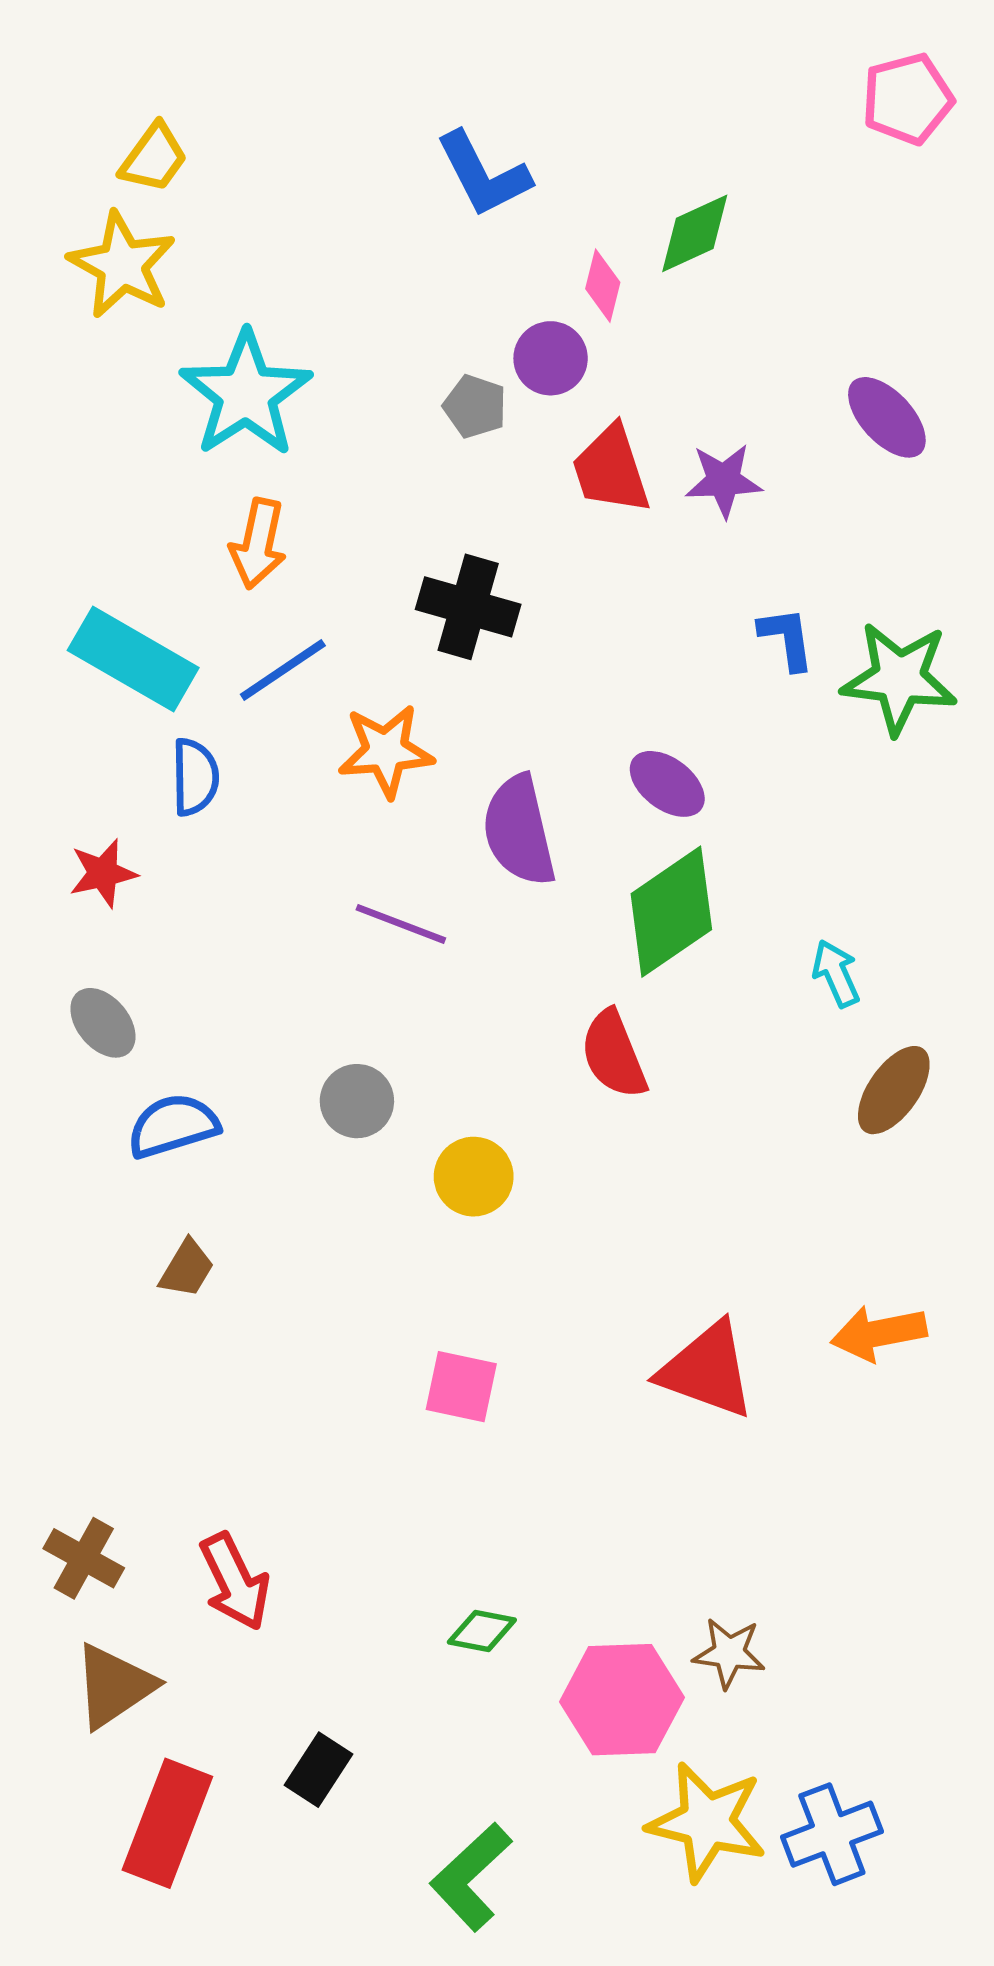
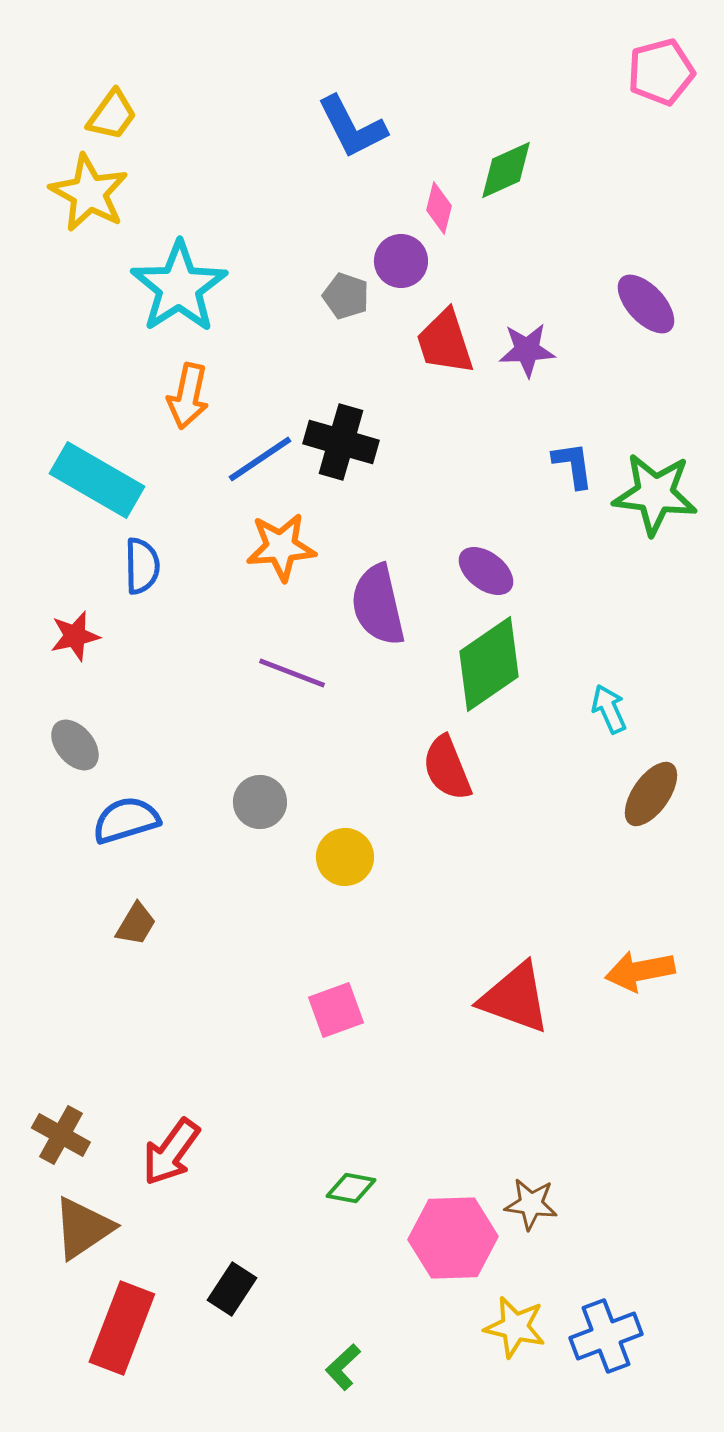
blue line: (283, 670) -> (260, 459), moved
pink square: (461, 1387) -> (336, 1010), turned -32
red arrow: (235, 1582) -> (171, 1152), turned 62
yellow star: (707, 1822) -> (515, 1327), size x0.7
green L-shape: (471, 1877) -> (343, 1367), size x0.6

